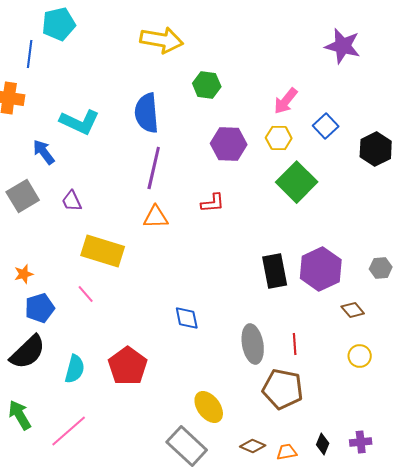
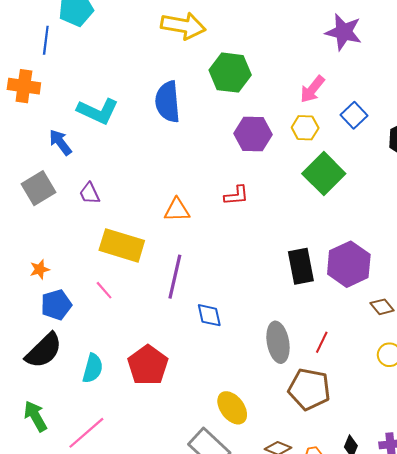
purple star: (343, 46) -> (344, 32), moved
green hexagon: (207, 85) -> (230, 73), size x1.4
purple line: (154, 168) -> (175, 277), moved
red line: (295, 344) -> (322, 342), turned 30

